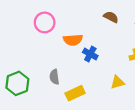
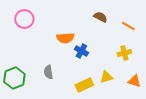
pink circle: (45, 22) -> (24, 19), moved
yellow rectangle: (75, 93) -> (84, 85), moved

